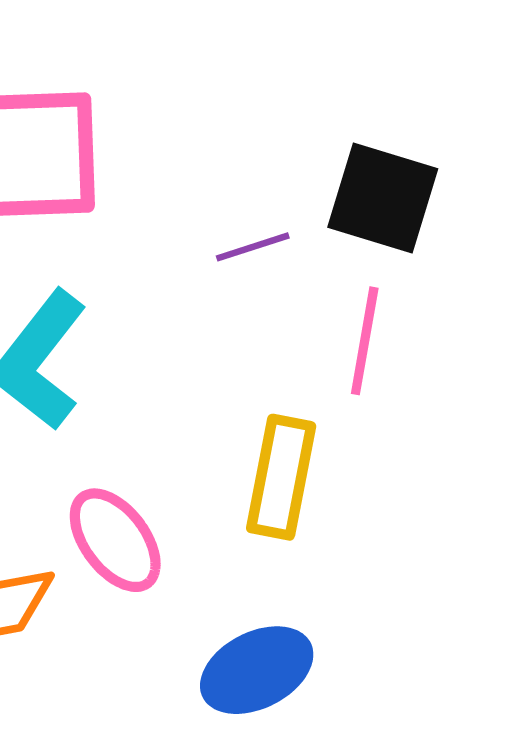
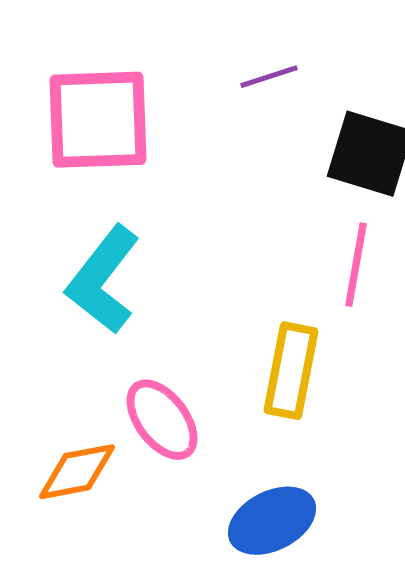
purple line: (253, 247) -> (269, 77), moved

